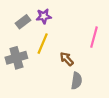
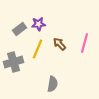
brown arrow: (67, 59) -> (60, 44), moved
gray semicircle: (76, 81) -> (53, 84), moved

